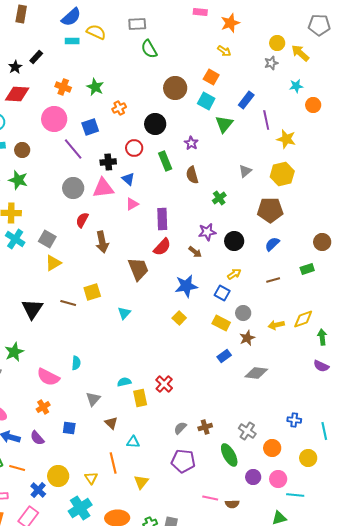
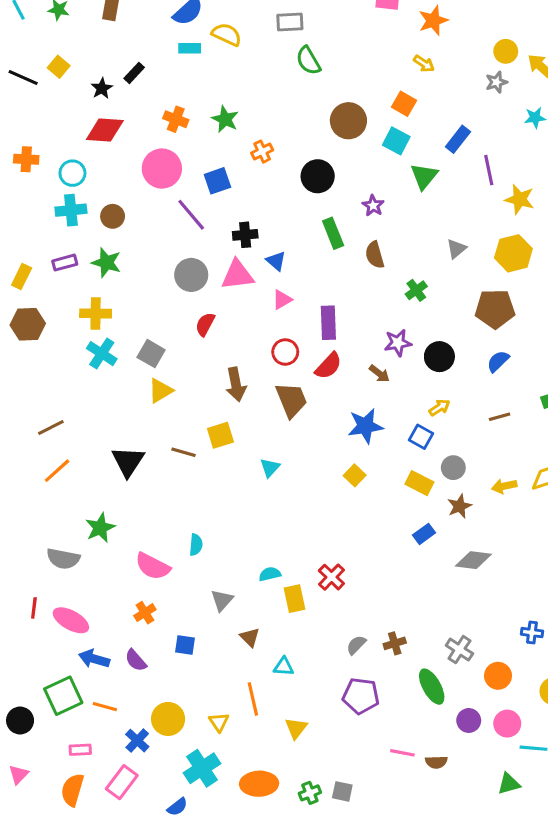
red circle: (134, 148) -> (285, 352), moved
brown arrow: (102, 242) -> (236, 384), moved

